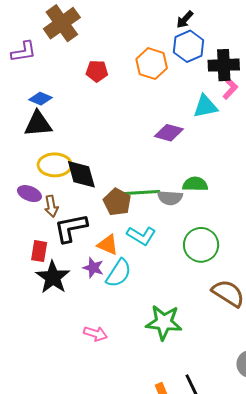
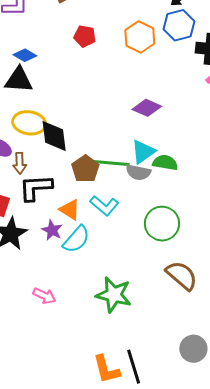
cyan triangle: (205, 106) -> (143, 152), moved, turned -32

